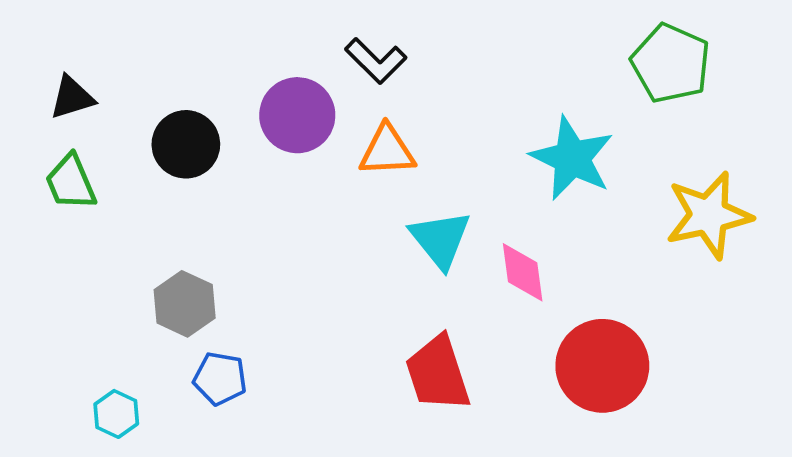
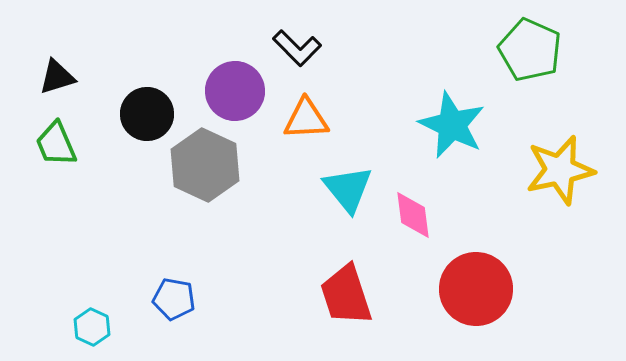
gray hexagon: (185, 304) -> (205, 165), moved, size x1.4

